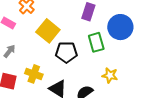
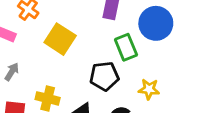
black pentagon: (66, 52) -> (104, 76), moved

